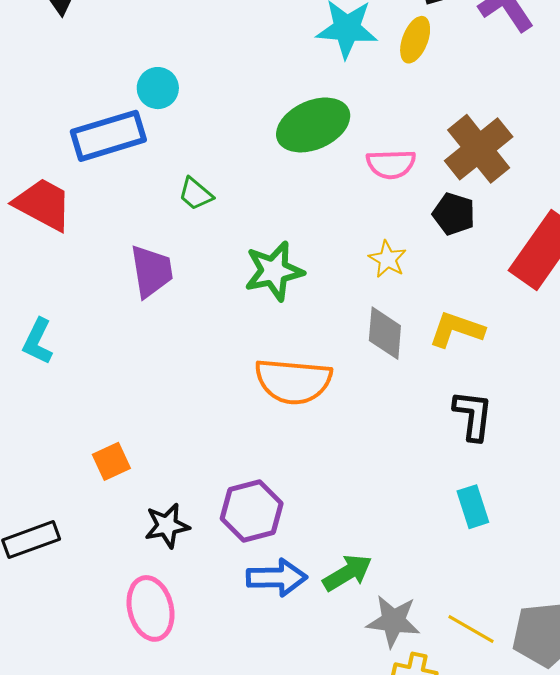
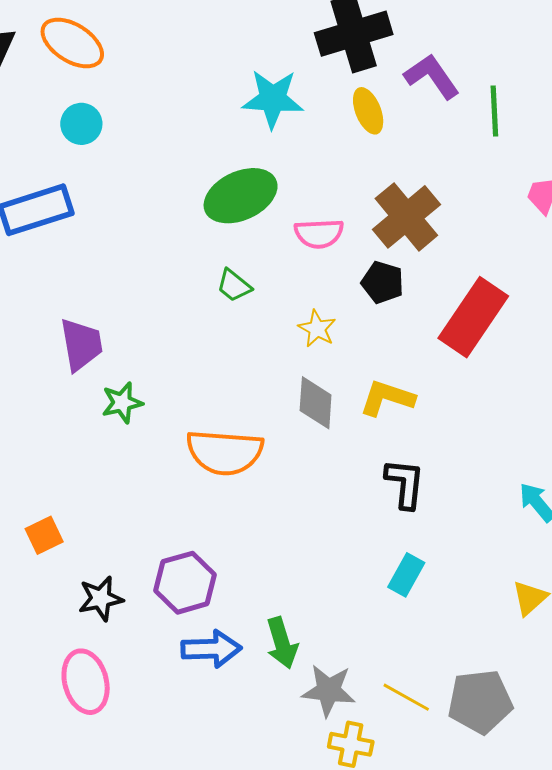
yellow ellipse: (415, 40) -> (368, 111), moved, turned -42
cyan circle: (158, 88) -> (81, 124), moved
green trapezoid: (196, 194) -> (234, 285), moved
green star: (274, 271) -> (122, 403), moved, size x0.7
cyan rectangle: (473, 507) -> (406, 575), turned 48
green arrow: (347, 573) -> (282, 643), turned 105

